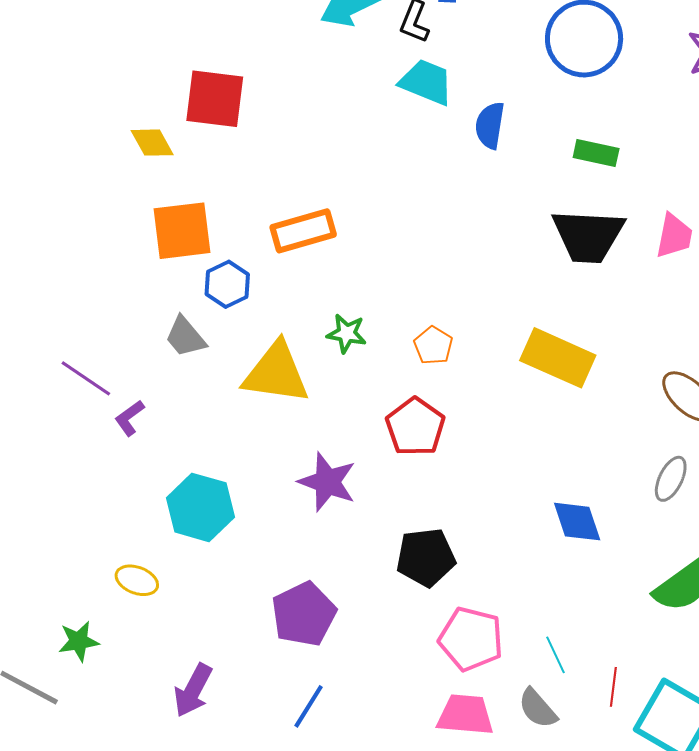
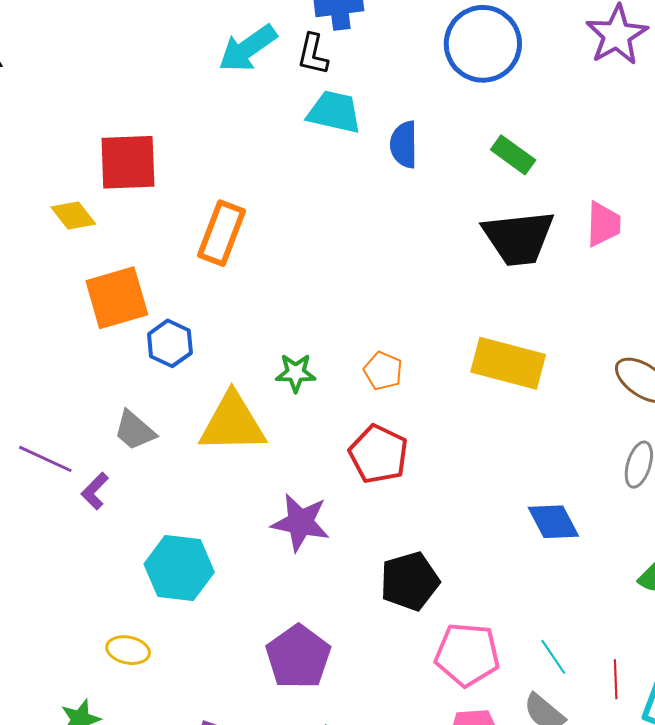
green rectangle: (596, 153) -> (513, 155), turned 33
orange rectangle: (303, 231) -> (222, 233), moved, turned -44
gray trapezoid: (185, 337) -> (135, 431), moved

